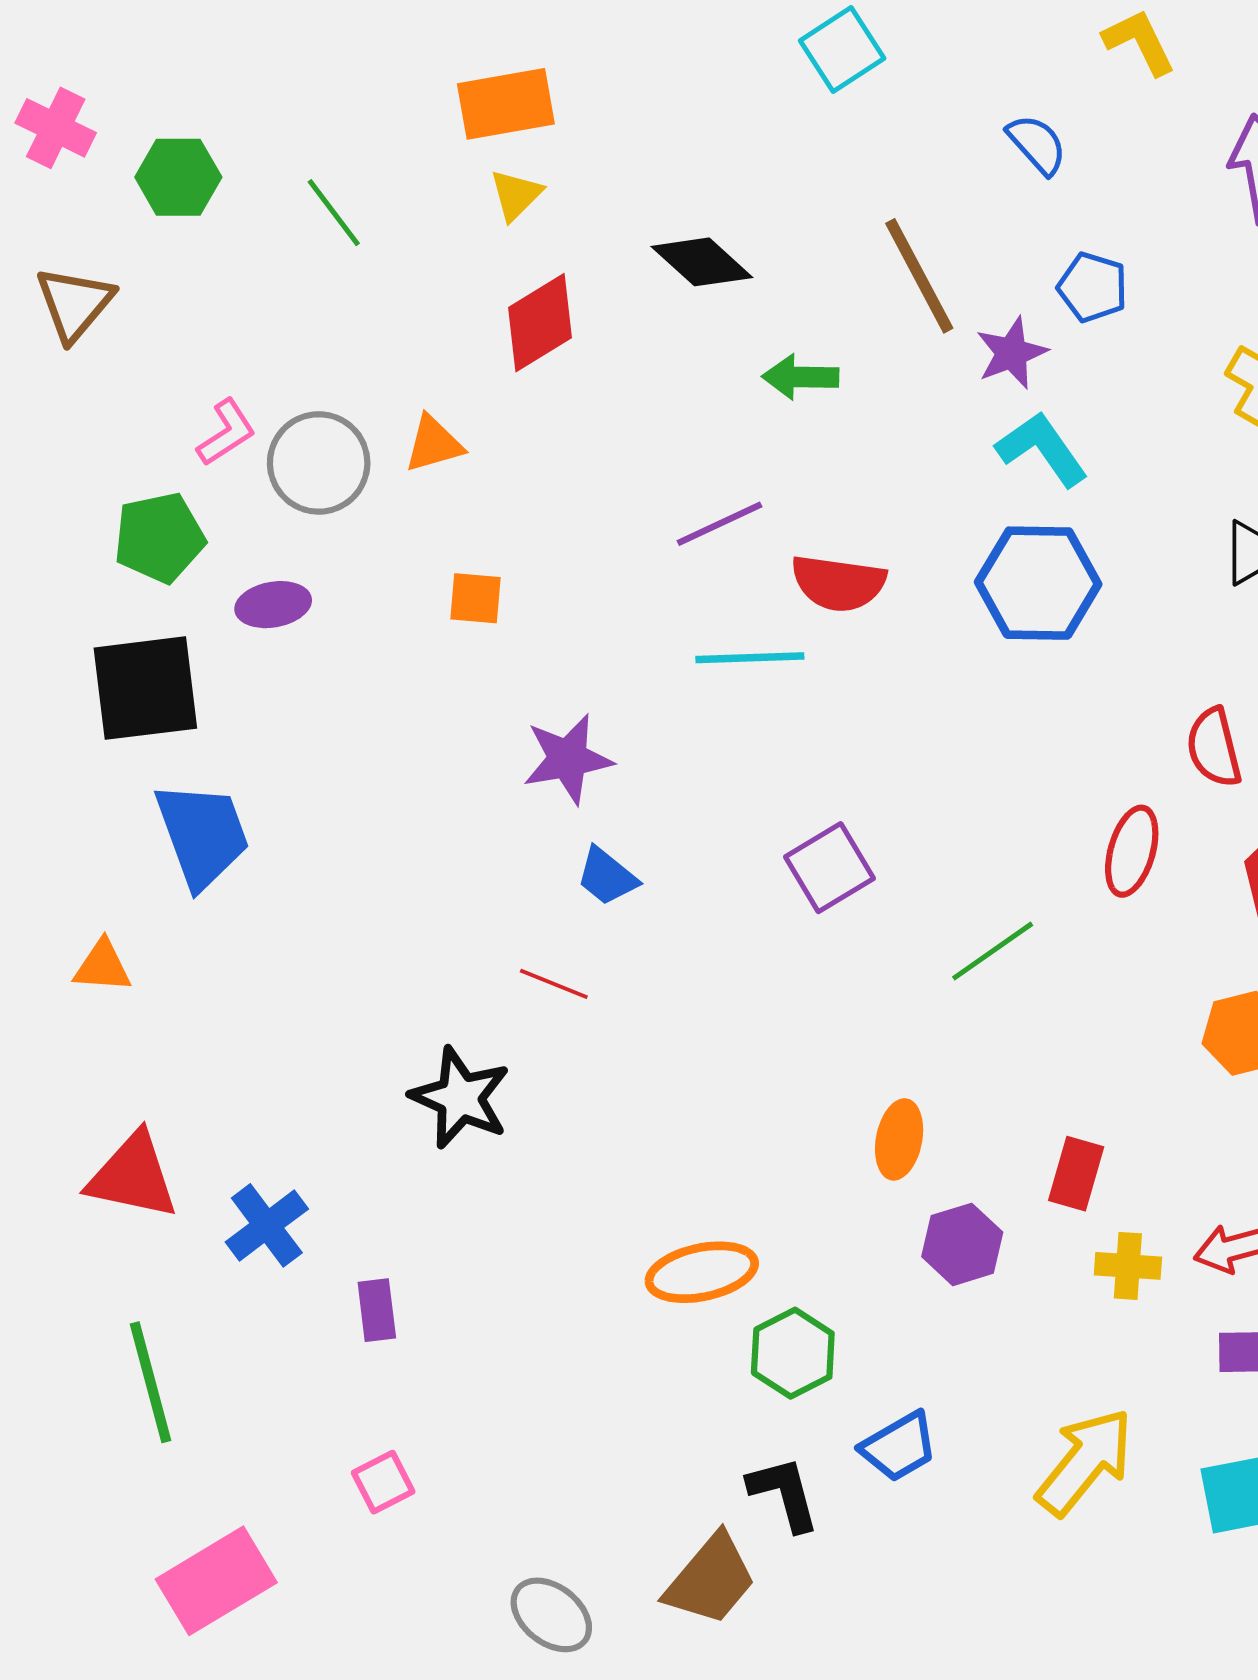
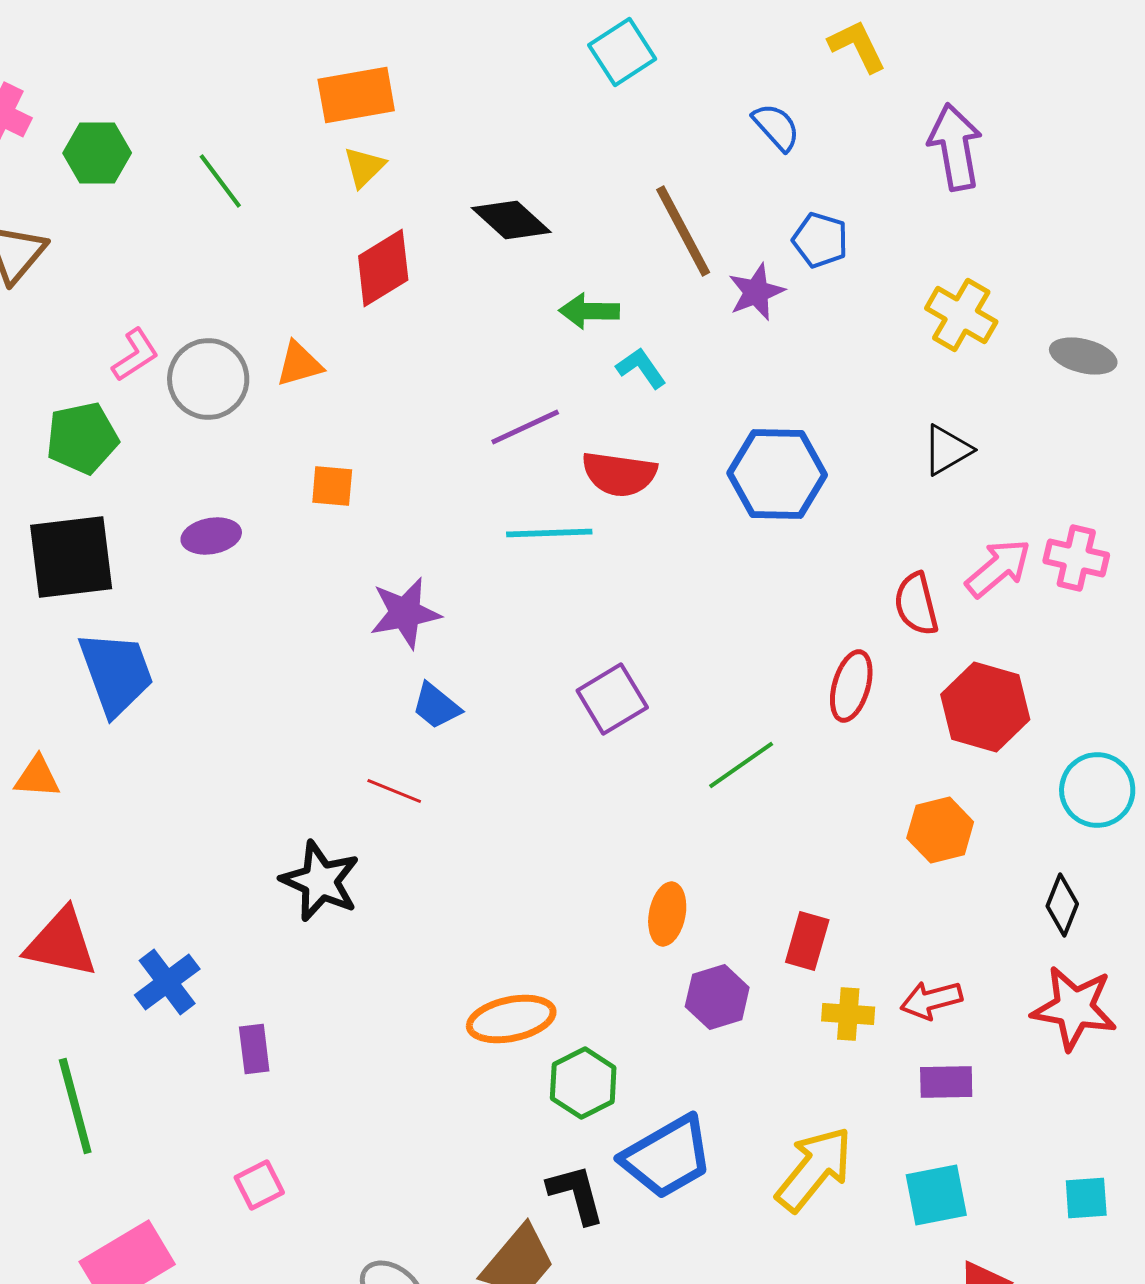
cyan L-shape: (1042, 449) -> (641, 368), moved, size x0.7
purple ellipse: (273, 605) -> (211, 536), moved
blue trapezoid: (899, 1447) -> (667, 1157), size x1.5

